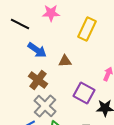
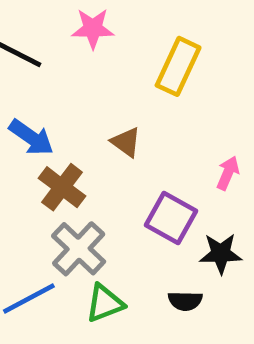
blue arrow: (37, 50) -> (31, 137), moved
brown triangle: (65, 61) -> (126, 142), turned 40

